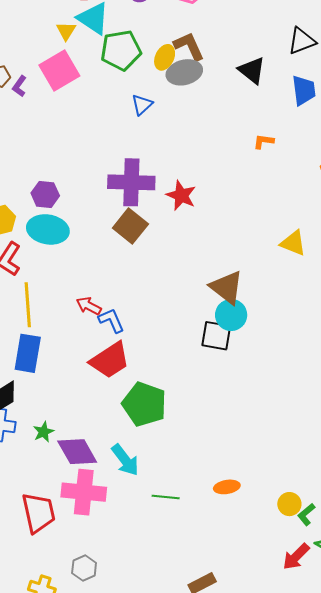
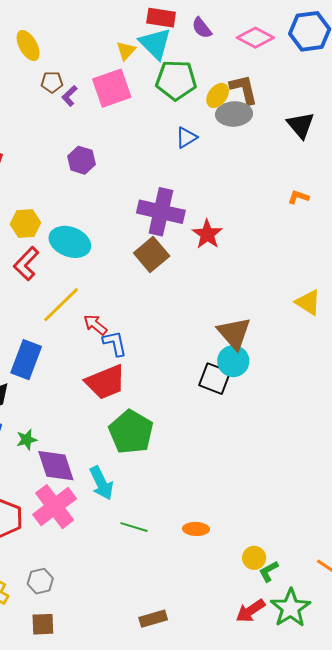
purple hexagon: (45, 194) -> (81, 160), moved
yellow line: (28, 305) -> (61, 305), moved, turned 39
pink cross: (84, 492) -> (55, 507), turned 36

